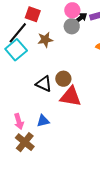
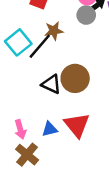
black line: (18, 33) -> (40, 46), moved
brown circle: (63, 79) -> (75, 78), size x1.5
red triangle: (71, 97) -> (77, 125), moved, turned 40

